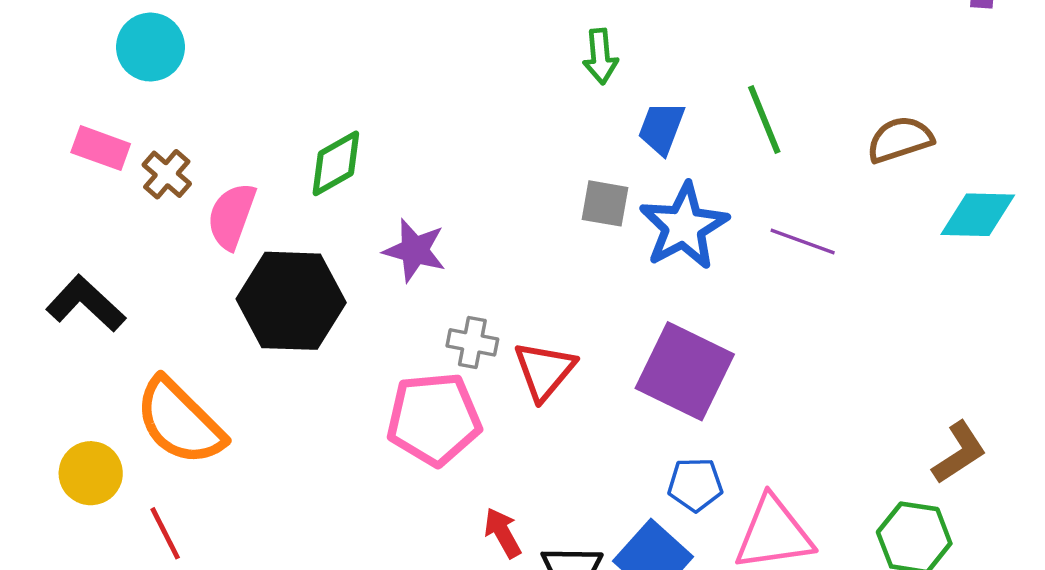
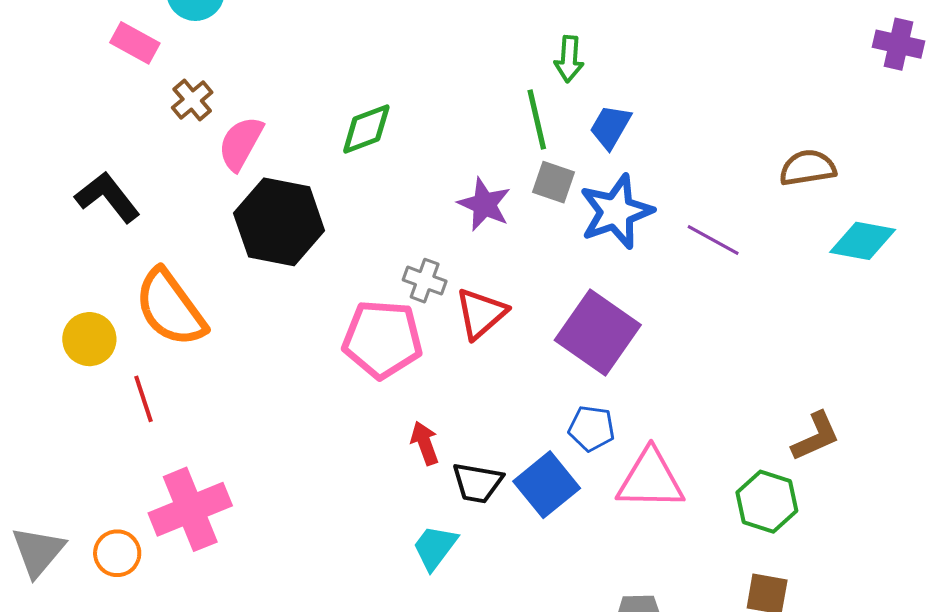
green line: (764, 120) -> (537, 120), moved
pink rectangle: (101, 148) -> (135, 43), moved
green diamond: (336, 163) -> (366, 129), moved
purple star: (415, 250) -> (484, 204), moved

